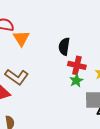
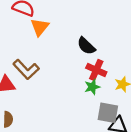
black semicircle: (64, 46) -> (86, 46), turned -66

